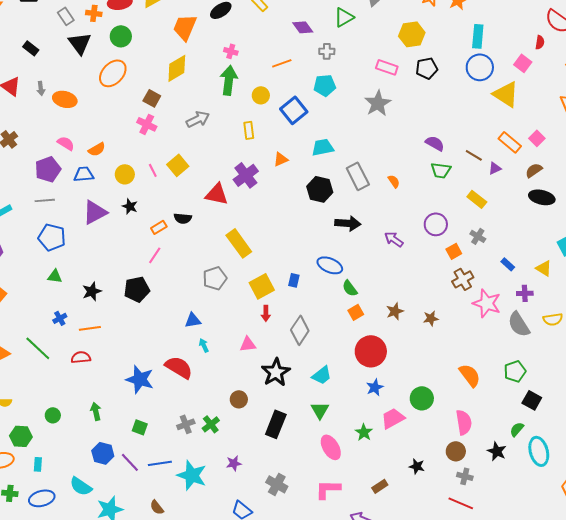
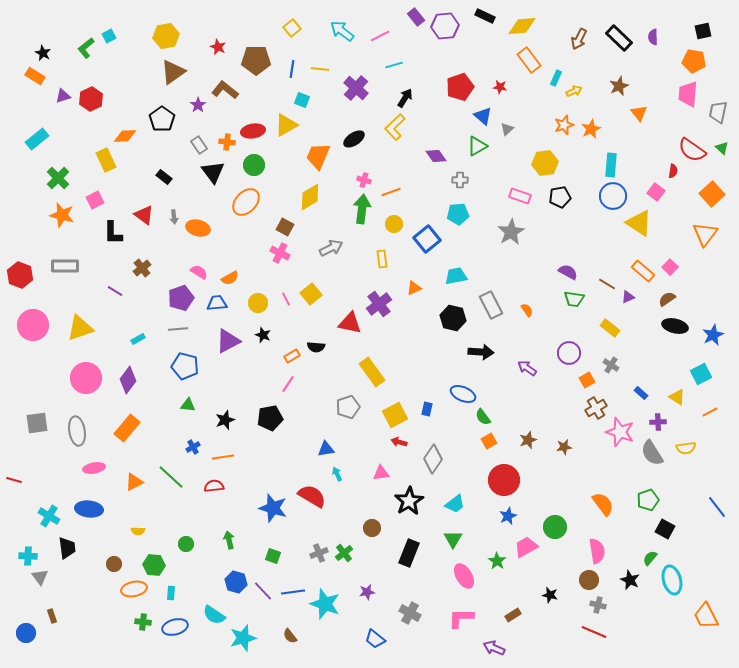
orange line: (282, 63) -> (391, 192), moved
red arrow: (266, 313) -> (399, 442), turned 105

